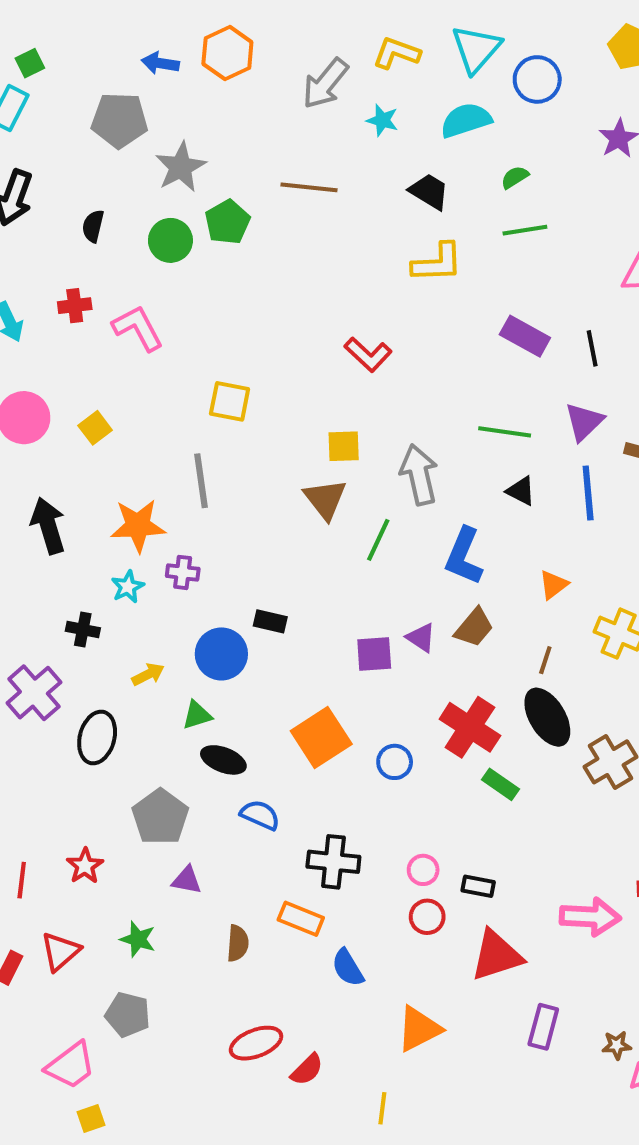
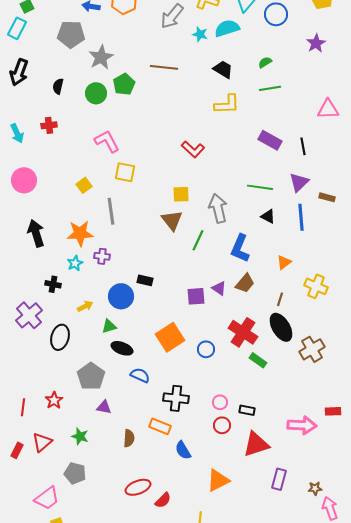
cyan semicircle: (466, 120) -> (227, 28), moved
pink L-shape: (138, 328) -> (107, 141), moved
yellow square: (95, 428) -> (84, 185), moved

